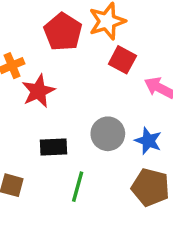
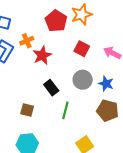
red square: (122, 60) -> (82, 49), moved
black rectangle: (53, 147) -> (51, 88), turned 56

